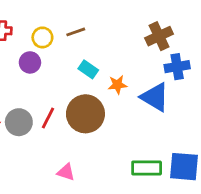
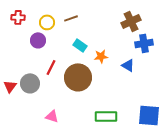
blue triangle: (155, 97) -> (128, 65), size x0.6
red line: (48, 118) -> (51, 67), moved
green rectangle: (147, 168) -> (106, 116), moved
pink triangle: (66, 172) -> (52, 116), moved

